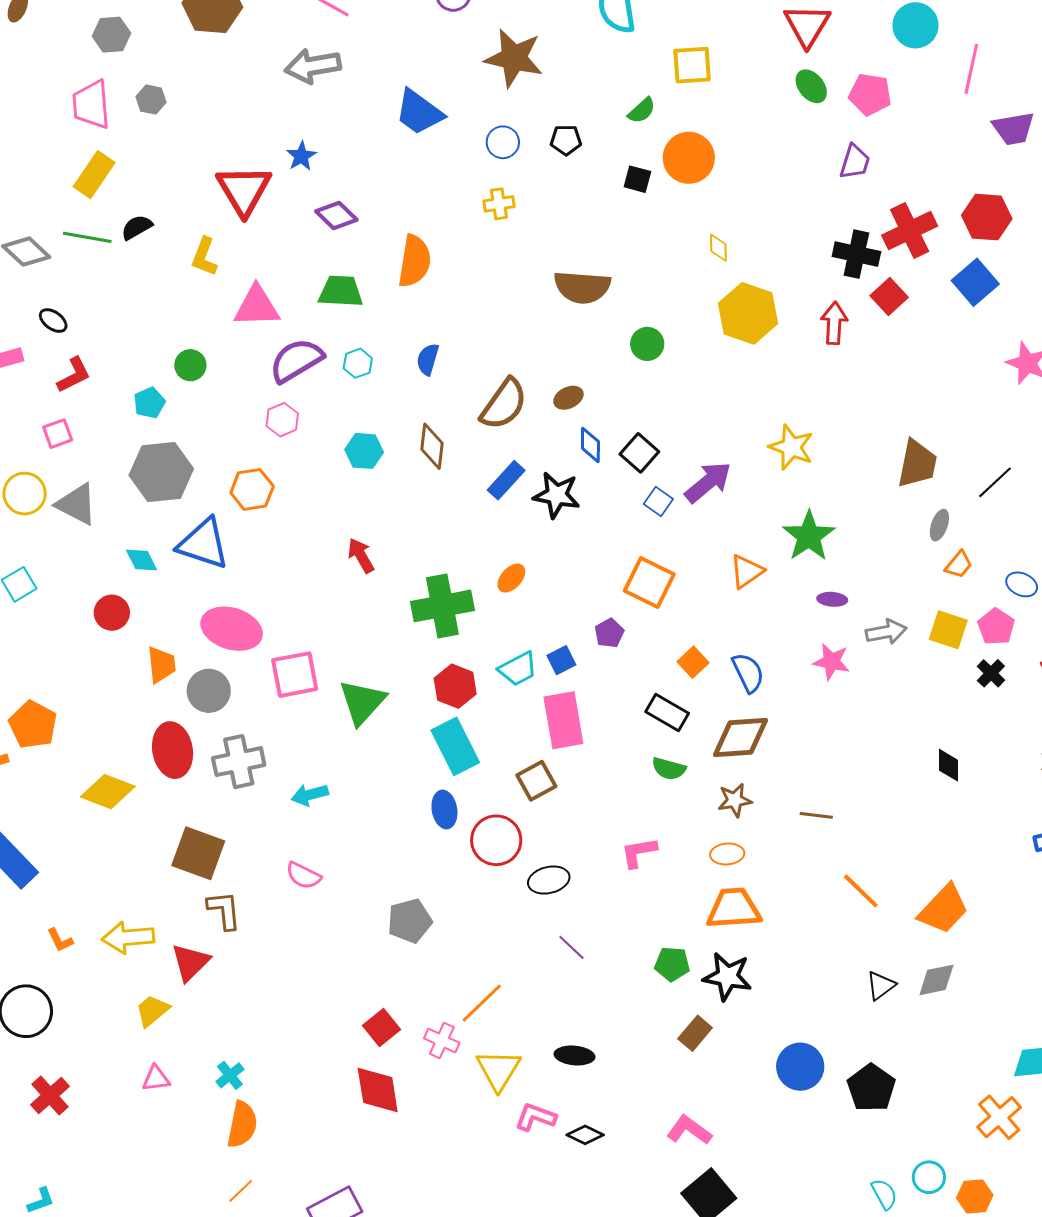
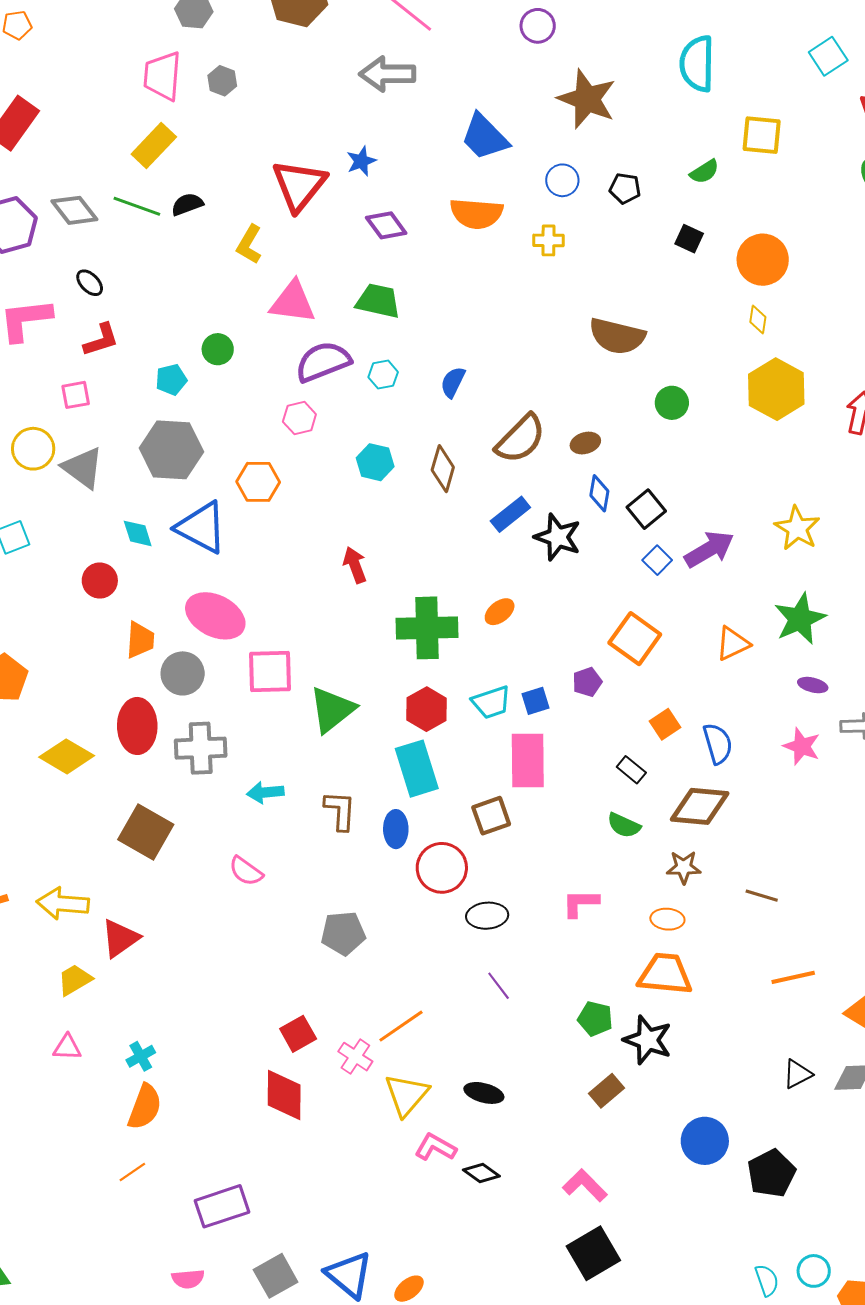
orange circle: (689, 158) -> (763, 260), moved
orange semicircle: (414, 261) -> (476, 214), moved, turned 76
black rectangle: (667, 713) -> (631, 770), size x0.7
orange line: (861, 891) -> (793, 977), turned -66
brown L-shape: (224, 910) -> (340, 811), moved

